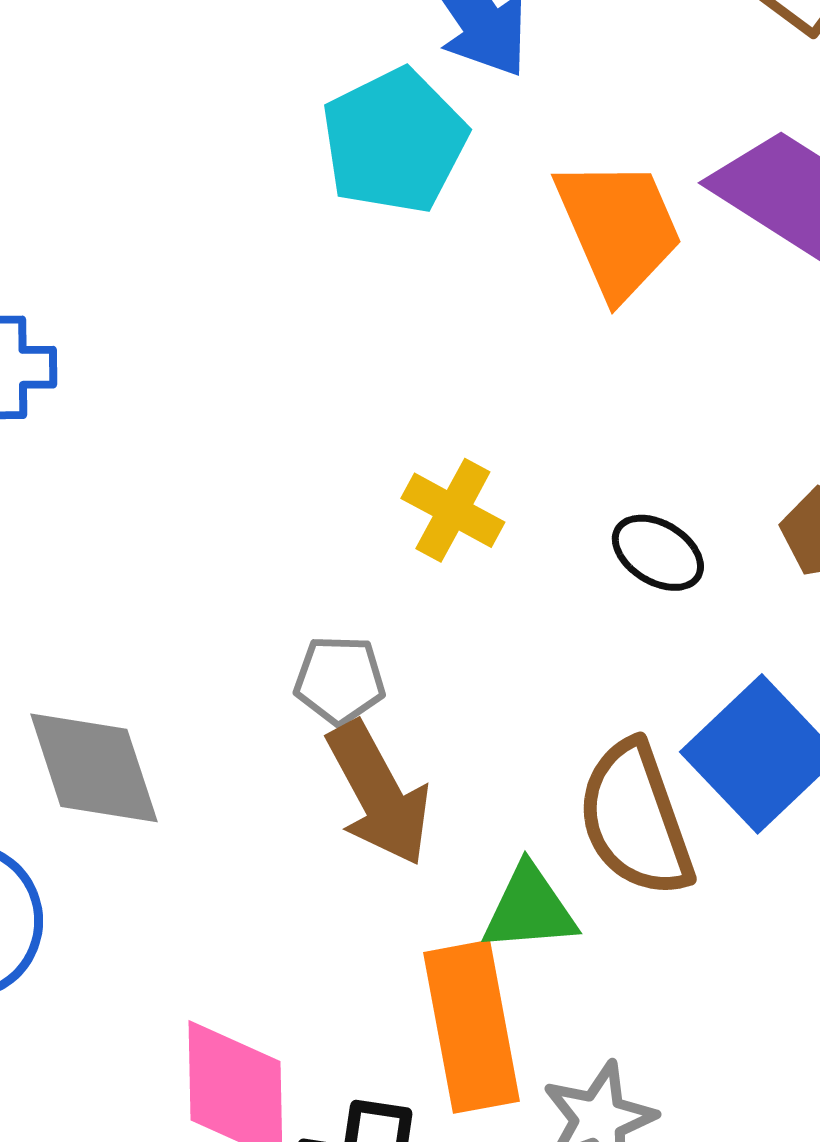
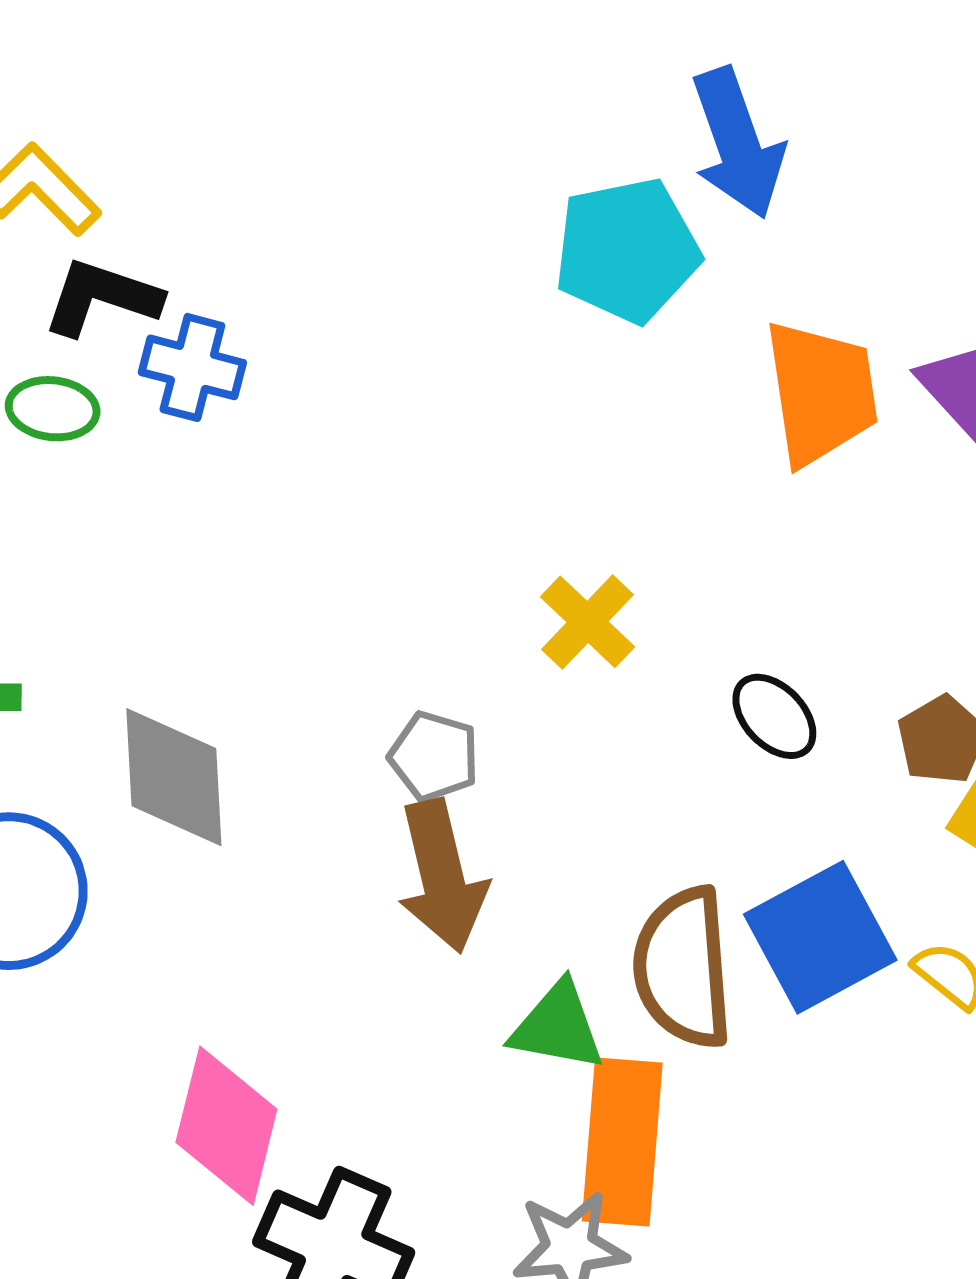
orange rectangle: (471, 1027) -> (622, 1142), moved

